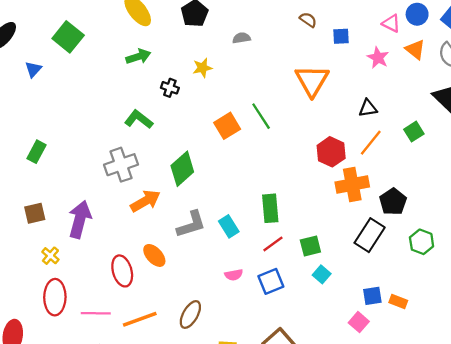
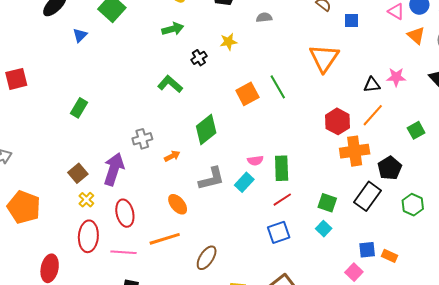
pink star: (378, 58) -> (396, 77), moved, turned -30
black cross: (170, 88) -> (199, 58), turned 35
green square: (414, 132) -> (416, 130), moved
gray cross: (121, 165) -> (142, 139), moved, size x0.7
orange arrow: (145, 201) -> (172, 156), size x0.6
brown square: (35, 213) -> (78, 173), moved, turned -30
cyan rectangle: (229, 226) -> (244, 182), turned 72
green square: (310, 246) -> (327, 203), moved, turned 30
red ellipse: (122, 271) -> (125, 213), moved
pink semicircle: (234, 275) -> (255, 161), moved
orange line: (140, 319) -> (165, 239), moved

